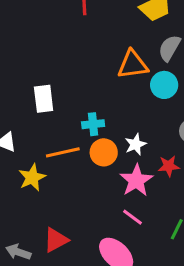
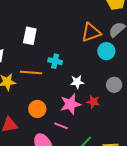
orange triangle: (133, 65) -> (91, 33), turned -30
orange circle: (104, 152) -> (37, 109), moved
pink line: (132, 217) -> (61, 126), turned -32

